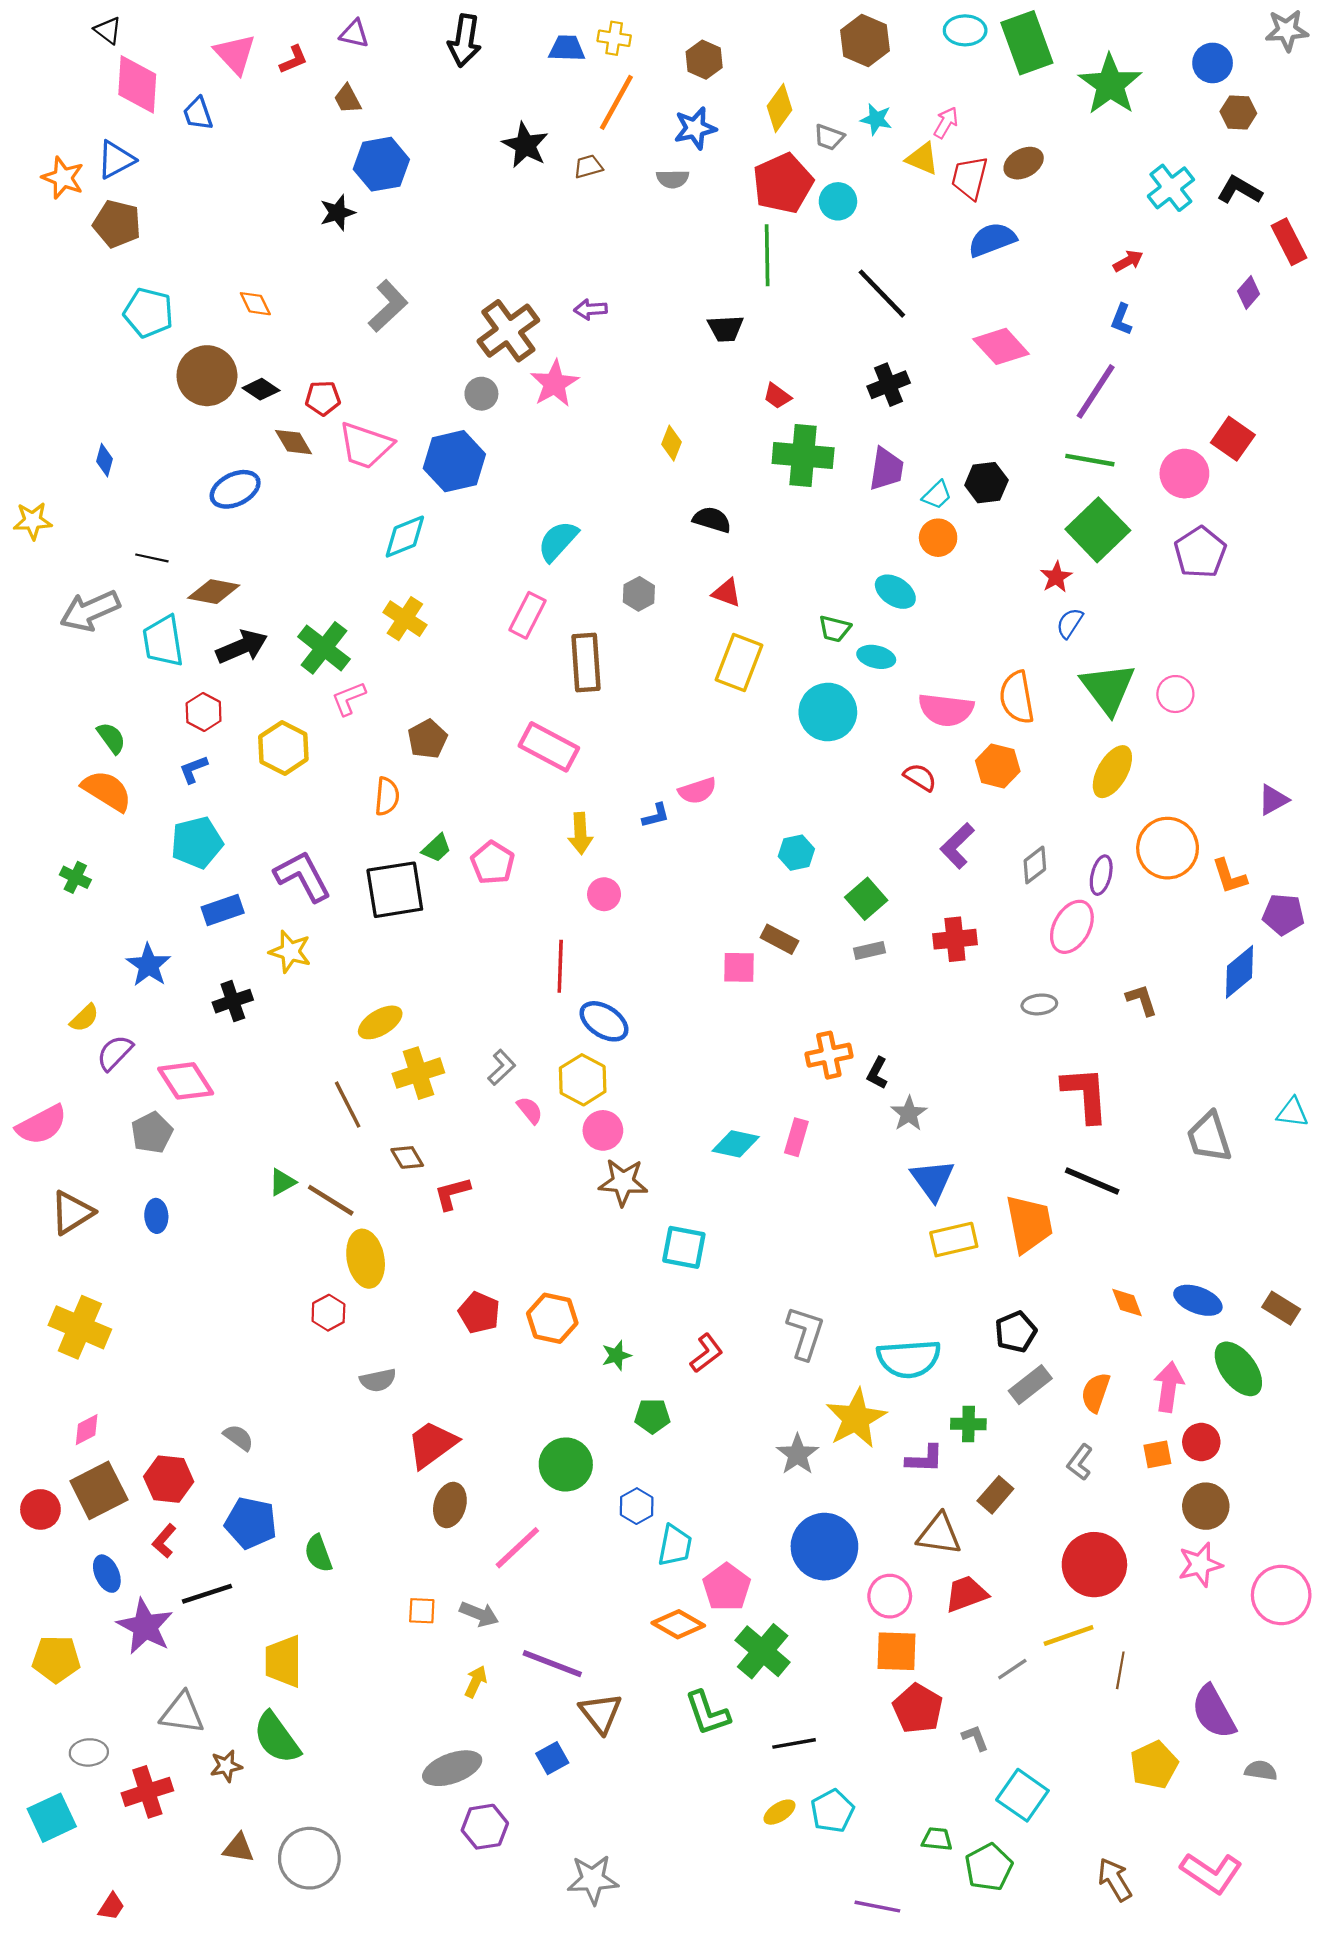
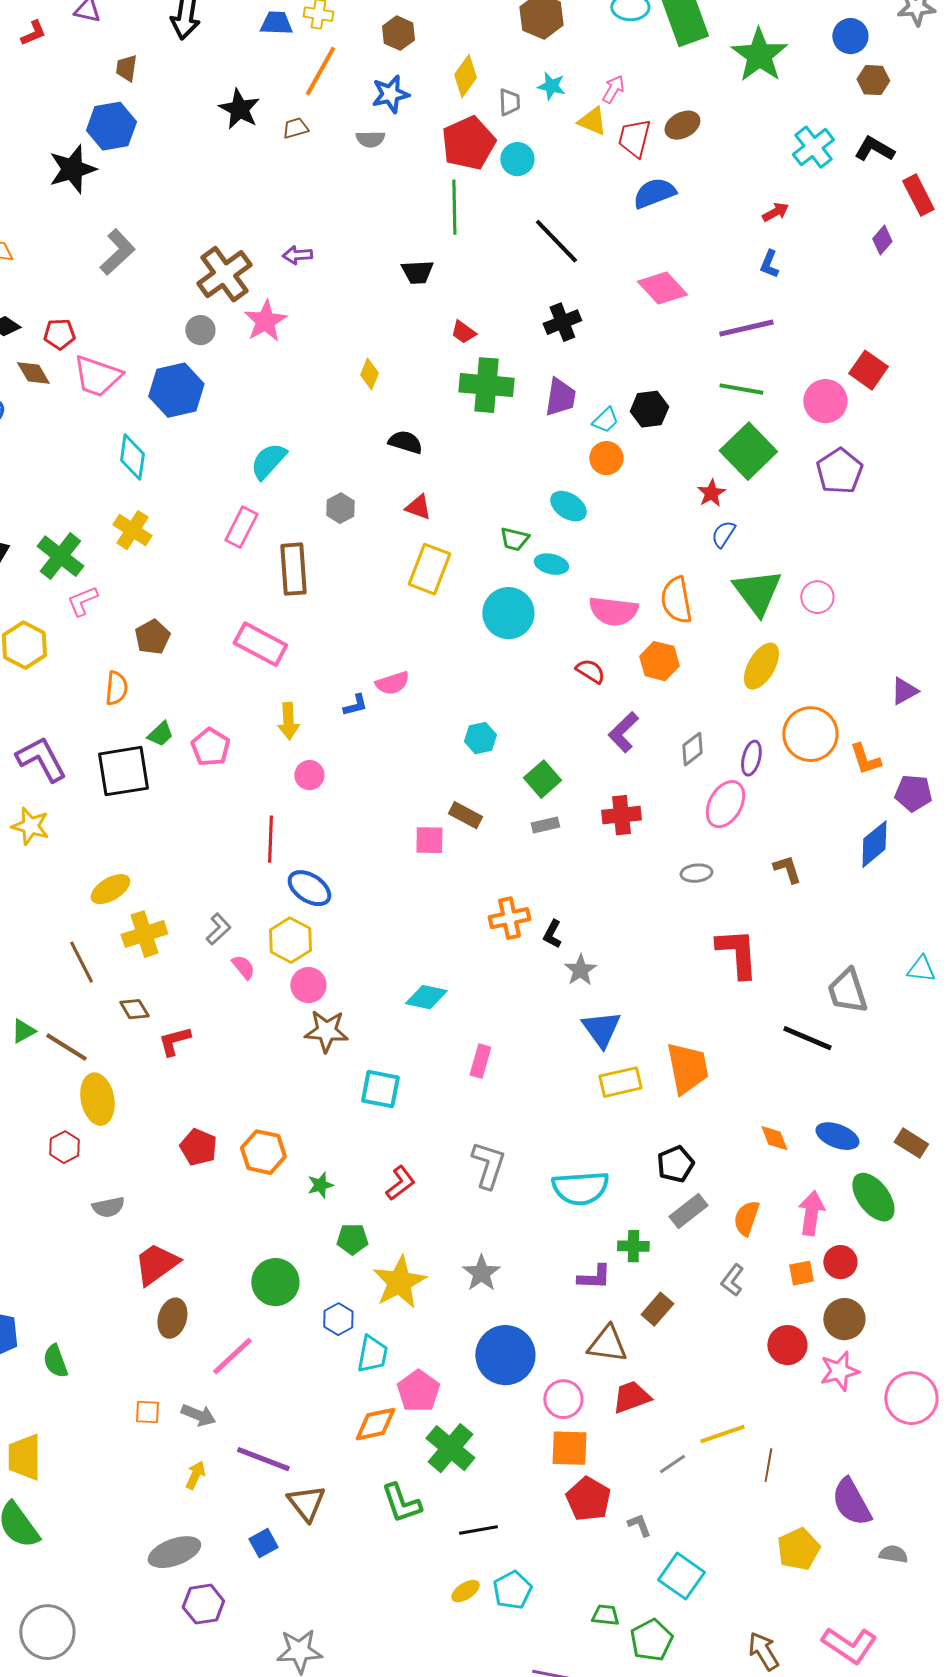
brown trapezoid: (348, 99) -> (126, 68), moved, turned 36
gray trapezoid: (829, 137) -> (509, 102), turned -112
black star: (337, 213) -> (72, 169), size x1.5
purple line: (1096, 391) -> (746, 328), turned 44
cyan diamond: (405, 537) -> (132, 457), turned -60
pink rectangle: (796, 1137) -> (480, 1061), moved
black line: (1092, 1181) -> (807, 1038), moved
yellow star: (856, 1418) -> (399, 1282), moved
red circle: (1094, 1565) -> (787, 1345), moved, size x0.7
orange diamond: (678, 1624) -> (375, 1424), turned -42

